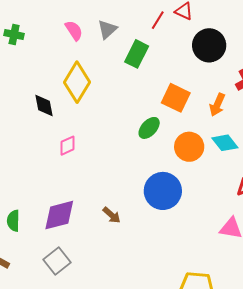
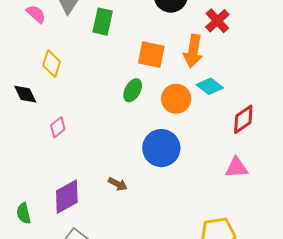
yellow diamond: (77, 82) -> (52, 63), size x0.7
orange arrow: (217, 105) -> (193, 51), size x1.4

